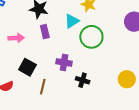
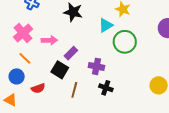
purple rectangle: (45, 32) -> (71, 53), moved, turned 56
black cross: (83, 80) -> (106, 88), moved

